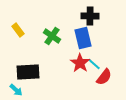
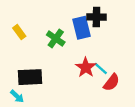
blue rectangle: (83, 38) -> (81, 28), moved

